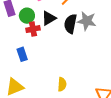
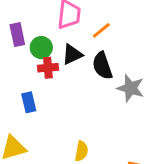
gray star: (87, 21) -> (131, 88), moved
black semicircle: (70, 24) -> (102, 66), turned -36

